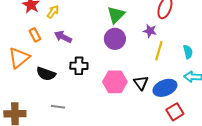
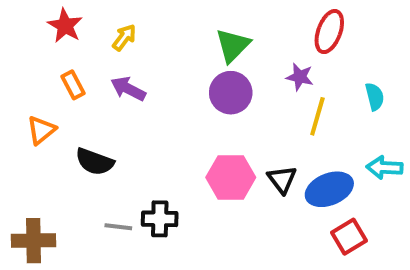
yellow arrow: (53, 12) -> (124, 37), moved
cyan semicircle: (188, 52) -> (375, 97), moved
orange triangle: (19, 58) -> (41, 130), size x0.7
black cross: (79, 66) -> (160, 219), moved

